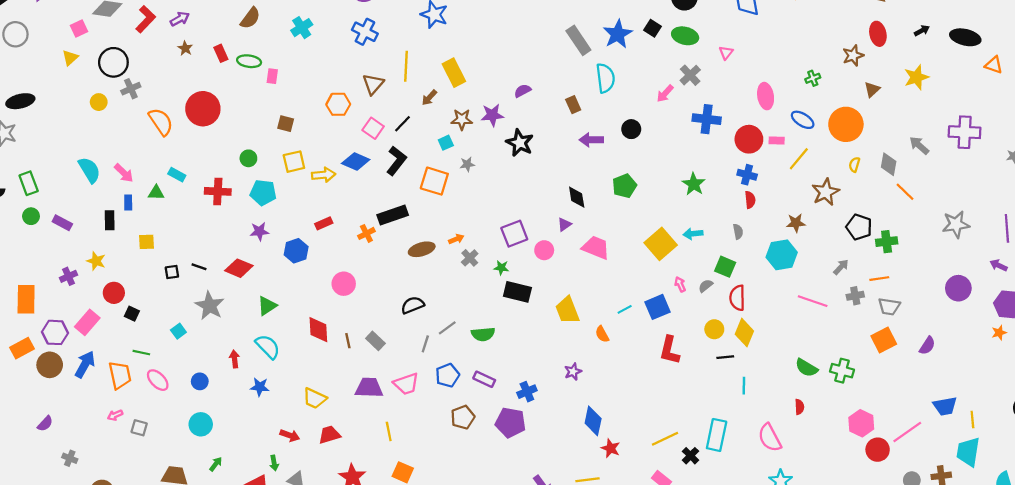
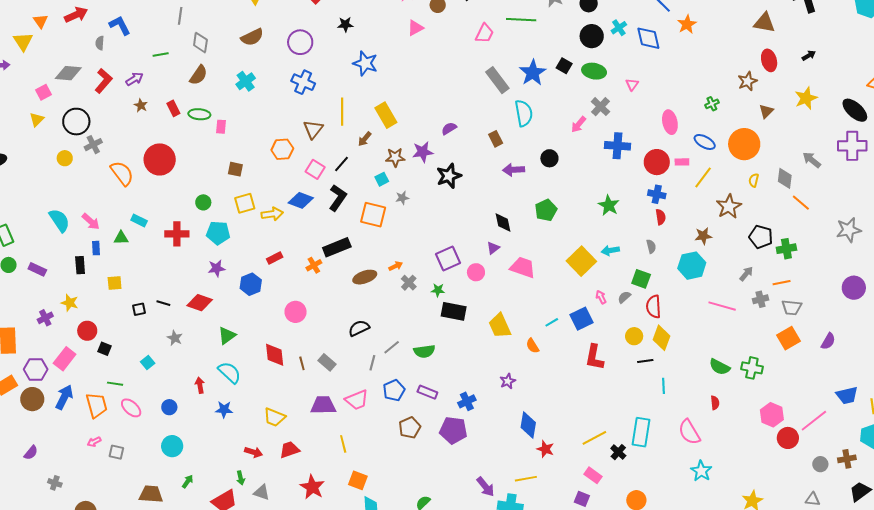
black ellipse: (965, 37) -> (855, 110), moved, turned 32
black star: (520, 143) -> (449, 176), turned 30
gray star: (210, 306) -> (175, 338), size x0.6

